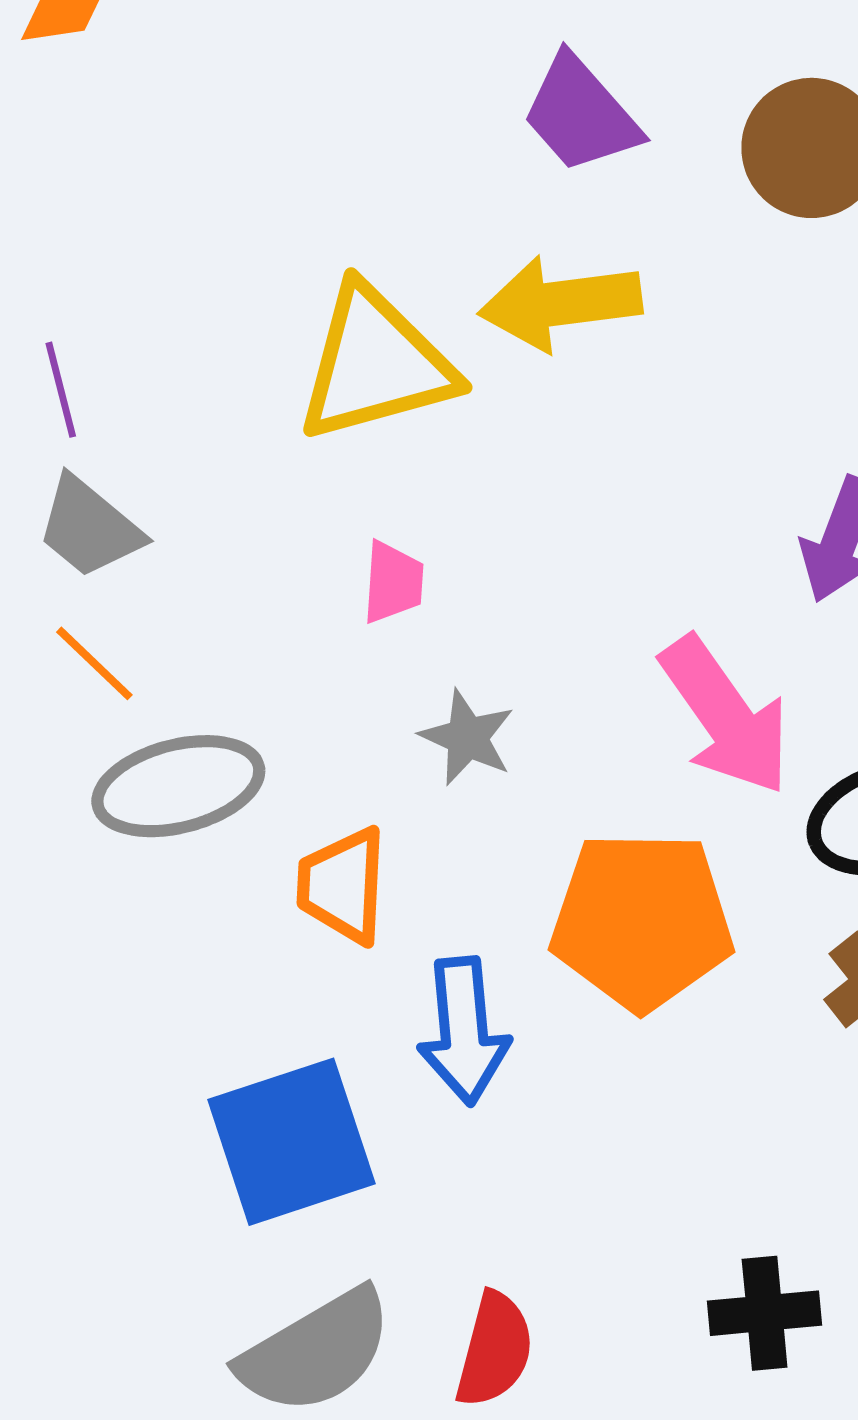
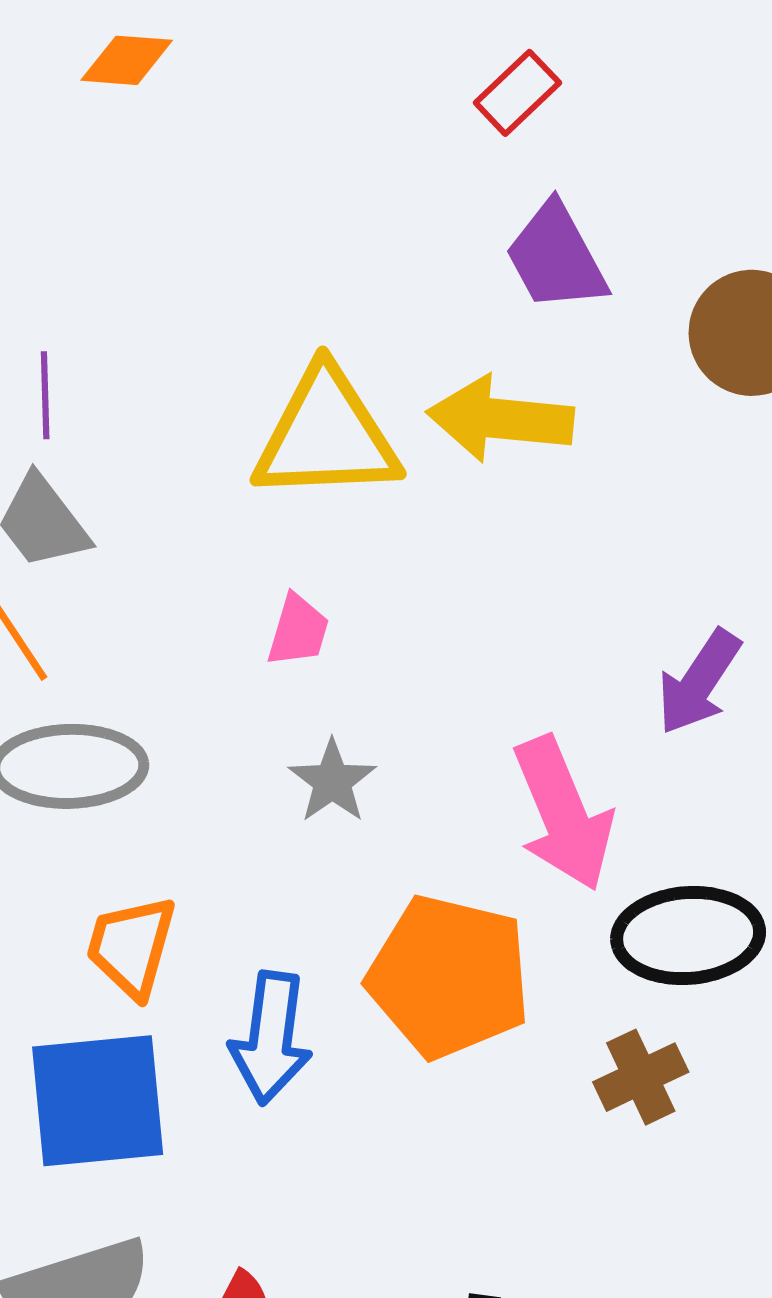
orange trapezoid: (343, 885) -> (131, 947), moved

